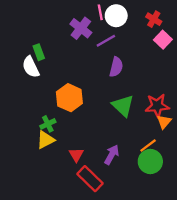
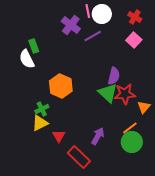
pink square: (163, 40) -> (134, 40), moved
purple semicircle: (116, 67) -> (114, 76), moved
red star: (157, 106) -> (125, 94), moved
red triangle: (76, 155) -> (59, 136), moved

